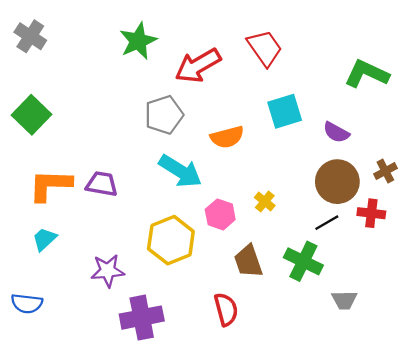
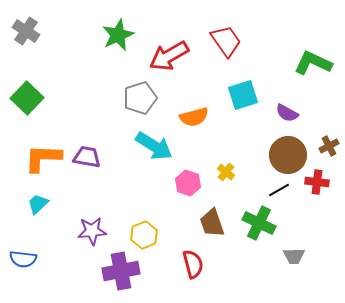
yellow hexagon: (171, 240) -> (144, 235), moved, size x0.7

